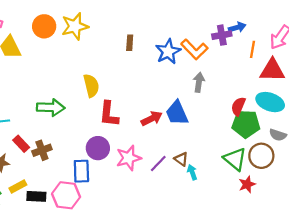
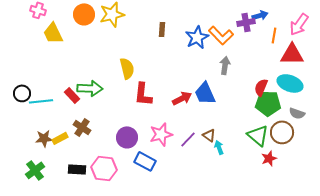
red rectangle: (21, 144) -> (72, 95), moved
purple circle: (98, 148) -> (127, 137), moved
brown cross: (42, 150) -> (82, 127), turned -36
blue rectangle: (81, 171) -> (145, 161), moved, turned -60
yellow rectangle: (18, 186) -> (60, 138), moved

